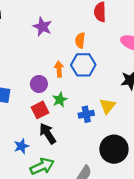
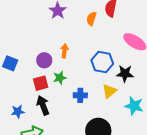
orange semicircle: (80, 40) -> (91, 19), moved
blue hexagon: (83, 65) -> (102, 62), moved
yellow triangle: (108, 106) -> (109, 91), moved

